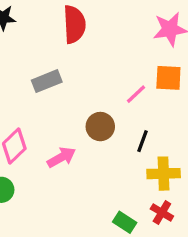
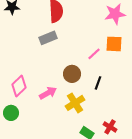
gray rectangle: (47, 81) -> (48, 38), moved
yellow cross: (164, 174) -> (75, 103), moved, turned -30

